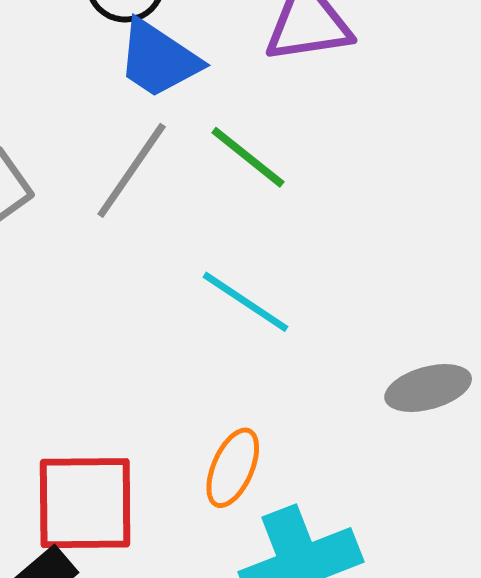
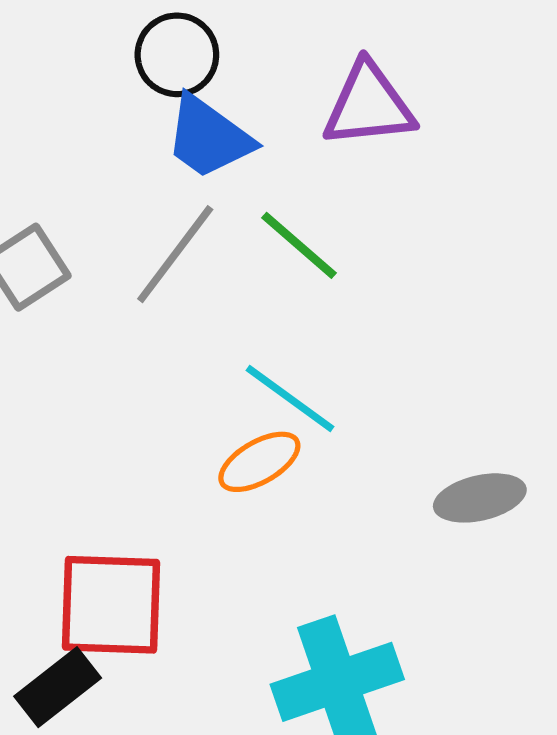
orange ellipse: (233, 468) -> (259, 462), moved, turned 34

